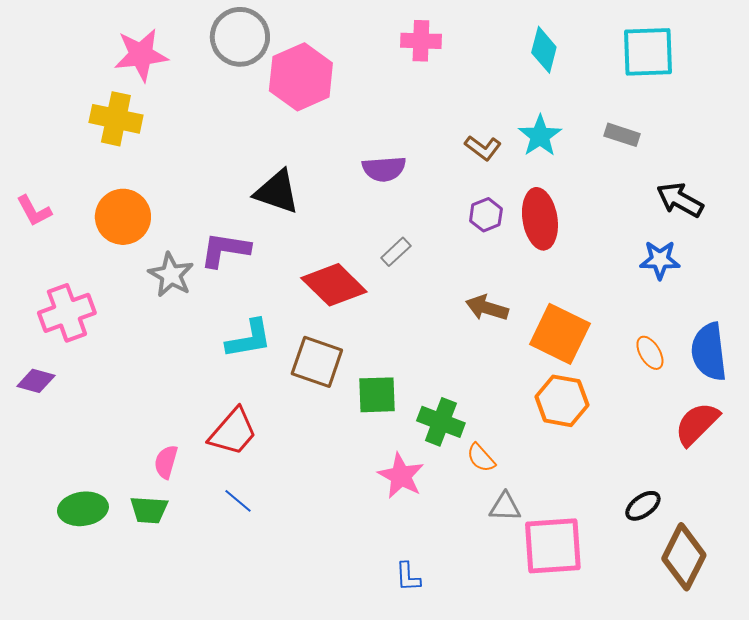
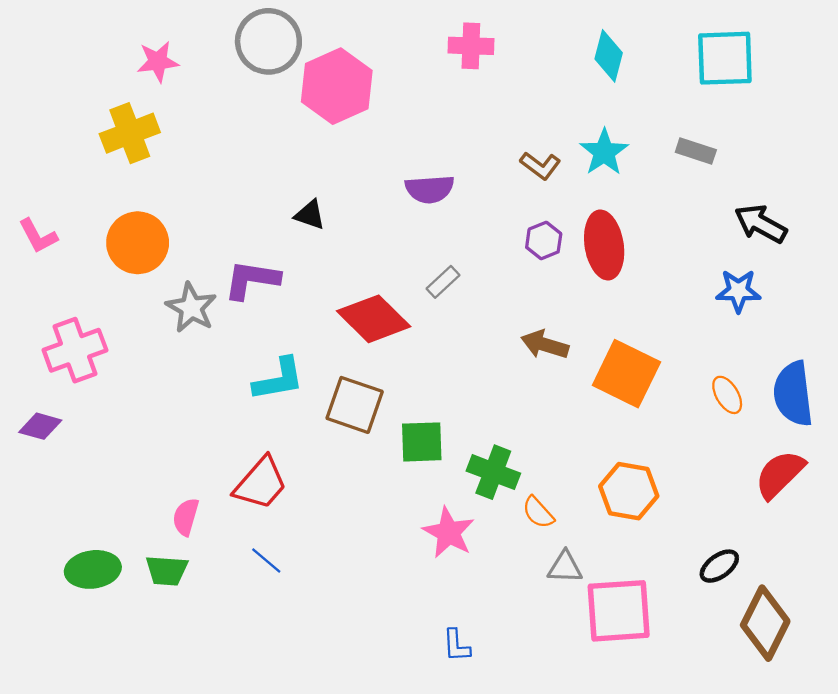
pink star: (141, 55) -> (158, 62), size x0.7
yellow cross: (116, 119) -> (130, 133), turned -33
black triangle: (277, 192) -> (310, 215), size x0.6
orange hexagon: (562, 401) -> (629, 491), moved

